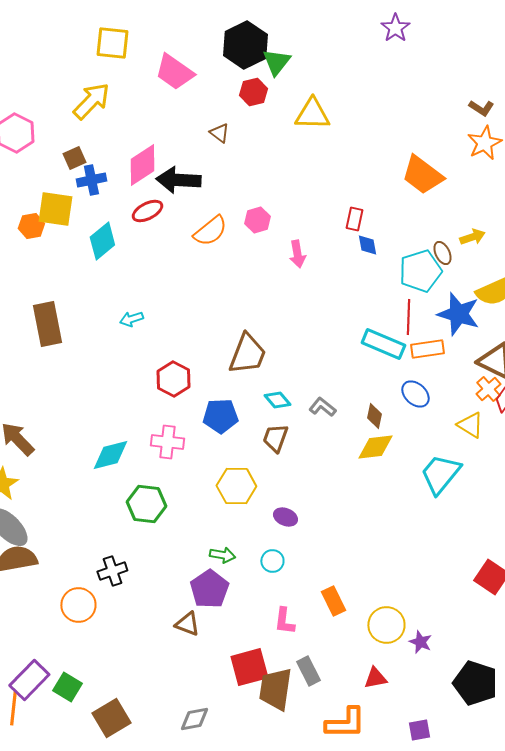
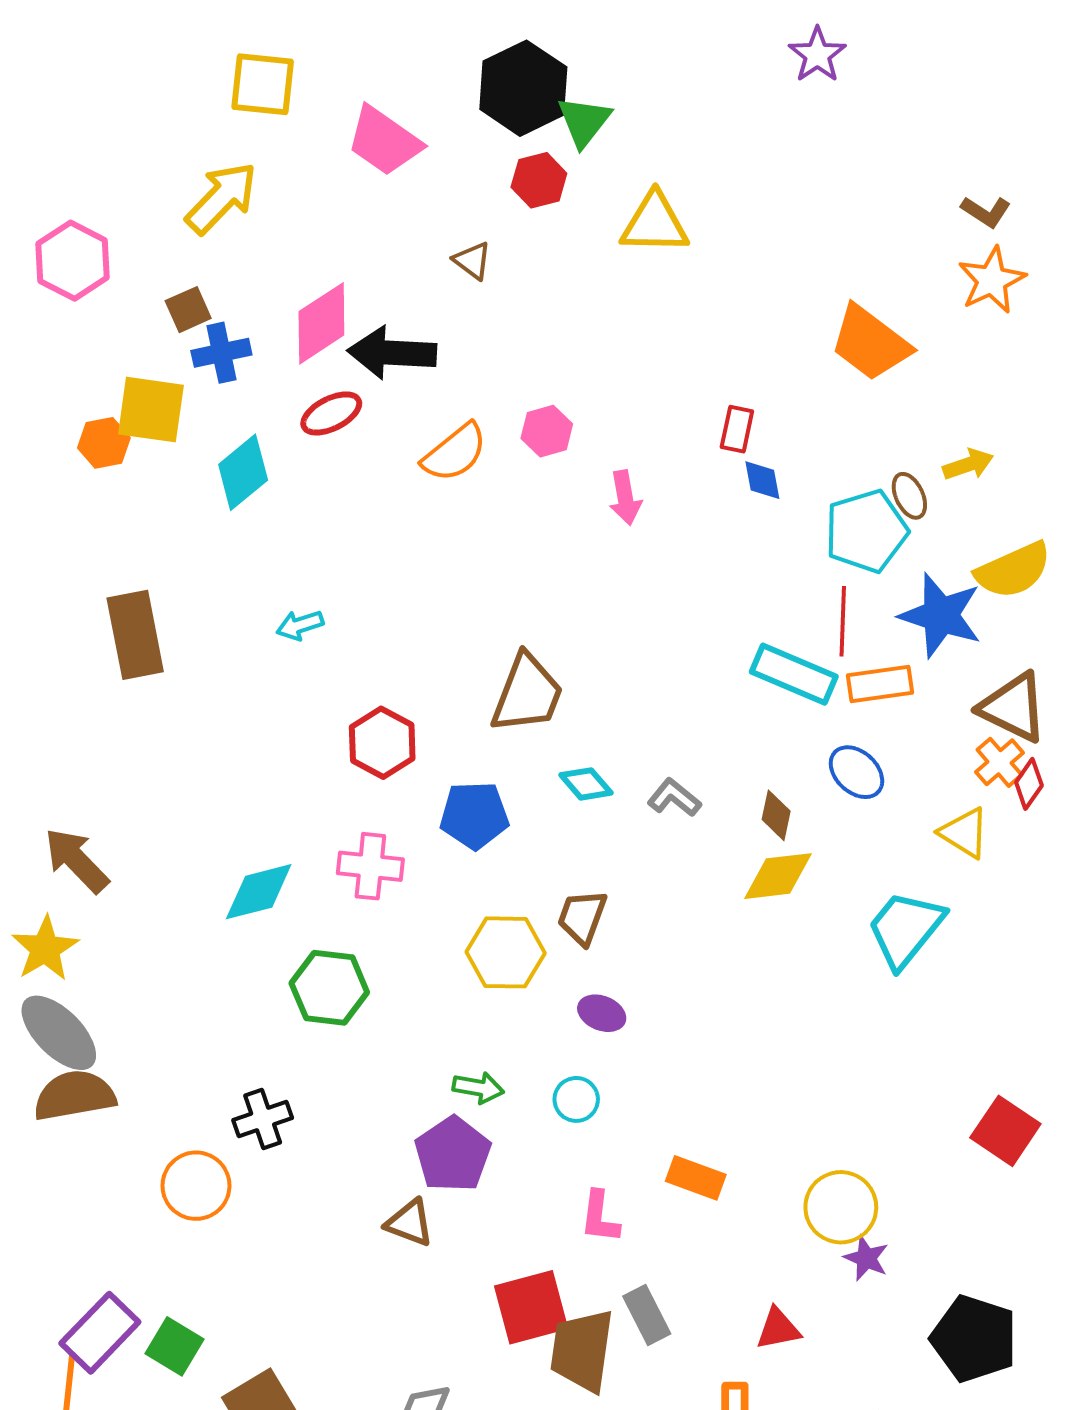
brown trapezoid: (275, 438) -> (582, 917), moved
orange rectangle: (333, 601) -> (696, 1178), turned -44
yellow circle: (386, 625) -> (841, 1207), moved

